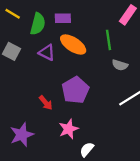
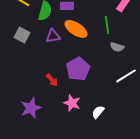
purple triangle: (47, 52) -> (53, 36), turned -35
pink star: (69, 129) -> (72, 103), turned -30
white semicircle: (87, 149) -> (98, 112), moved

